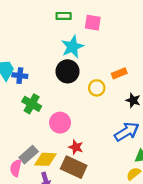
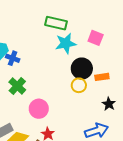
green rectangle: (64, 16) -> (56, 23), moved, size x1.5
pink square: (93, 23) -> (96, 38), moved
black circle: (68, 71) -> (82, 69), moved

